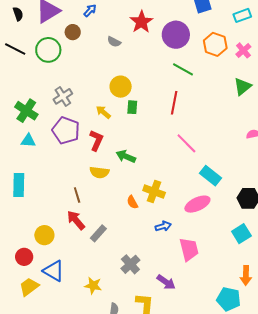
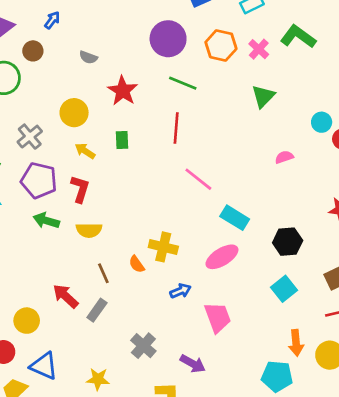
red star: (141, 22) -> (123, 91), moved
yellow circle: (121, 87) -> (74, 113), moved
green arrow: (126, 156) -> (46, 221), moved
brown line: (77, 195) -> (103, 273), moved

